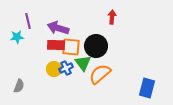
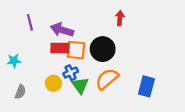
cyan star: (17, 37) -> (14, 61), moved
green triangle: (83, 63) -> (80, 85), moved
yellow circle: (54, 69) -> (53, 83), moved
blue rectangle: (147, 88) -> (146, 86), moved

